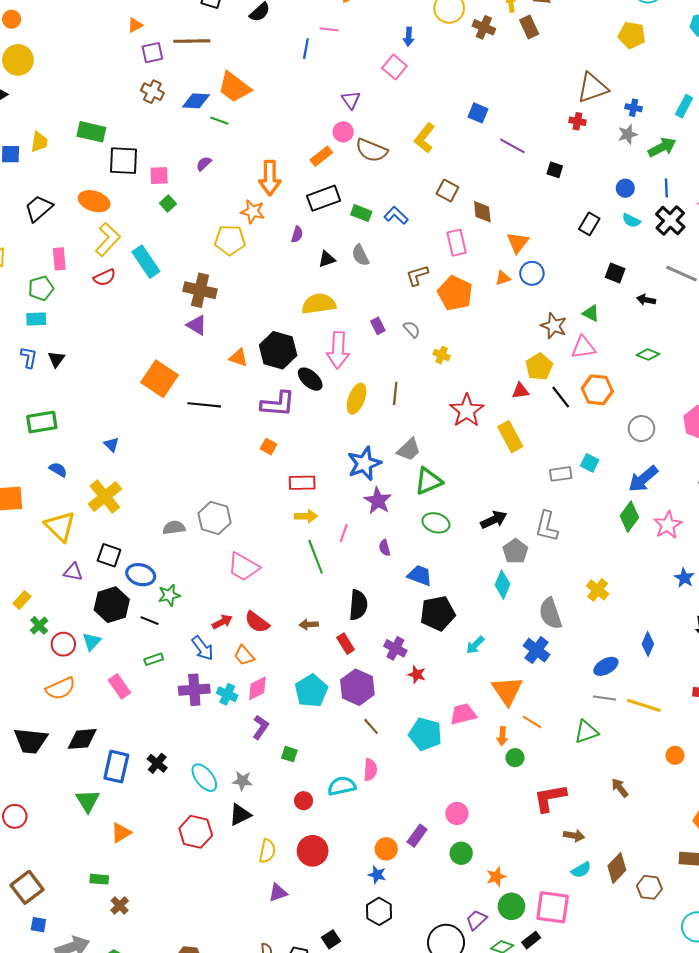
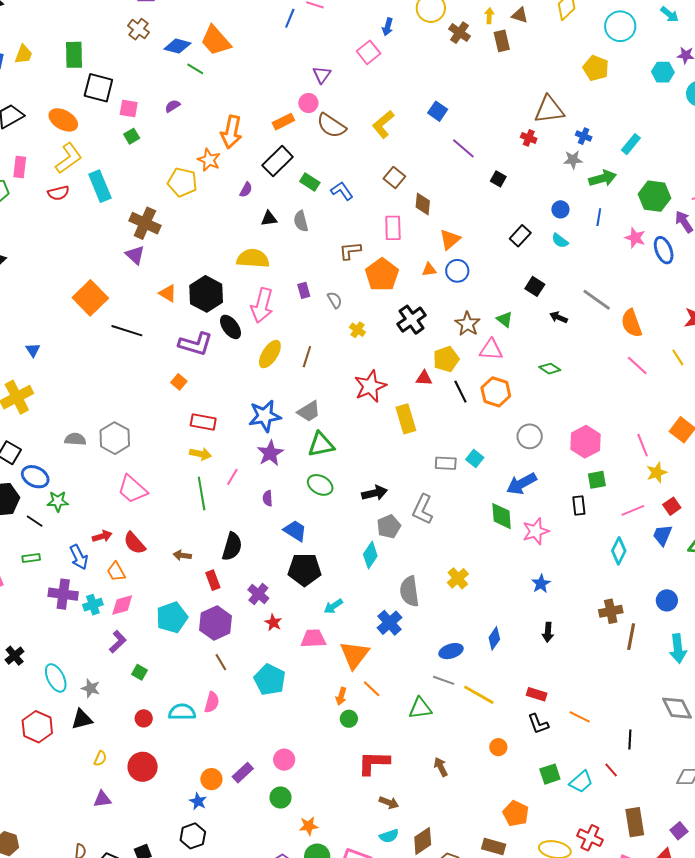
green rectangle: (91, 132) -> (74, 55), turned 64
black rectangle: (324, 198) -> (278, 161), turned -36
black cross: (670, 221) -> (412, 320), moved
green diamond: (629, 517) -> (502, 516), turned -52
cyan cross: (227, 694) -> (93, 605), turned 36
pink trapezoid: (463, 714) -> (313, 639), moved
yellow semicircle: (267, 851) -> (100, 758), size x0.7

